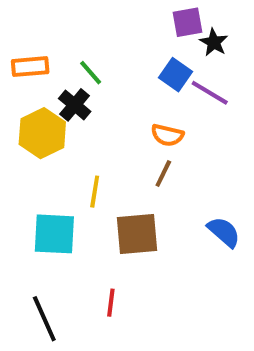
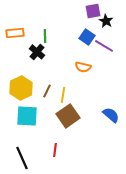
green line: (91, 73) -> (45, 36), turned 40
yellow hexagon: (42, 133) -> (21, 88), moved
brown line: (163, 173) -> (47, 91), moved
yellow line: (95, 192) -> (63, 95), moved
brown square: (137, 234) -> (68, 116), turned -30

